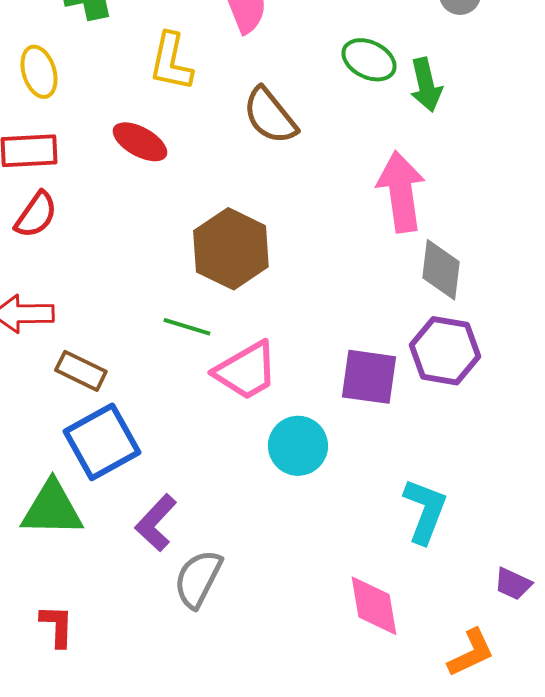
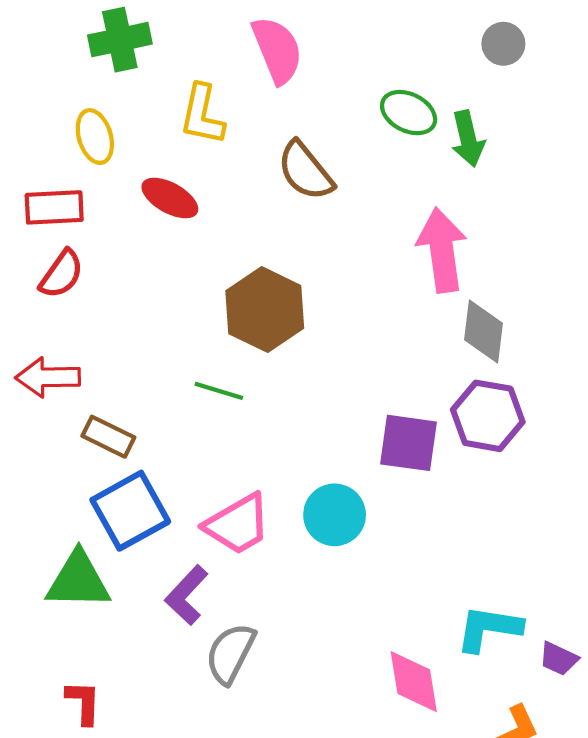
yellow ellipse: (39, 72) -> (95, 137), moved
pink trapezoid: (246, 371) -> (238, 524), moved
cyan L-shape: (425, 511) -> (489, 628), moved, turned -102

